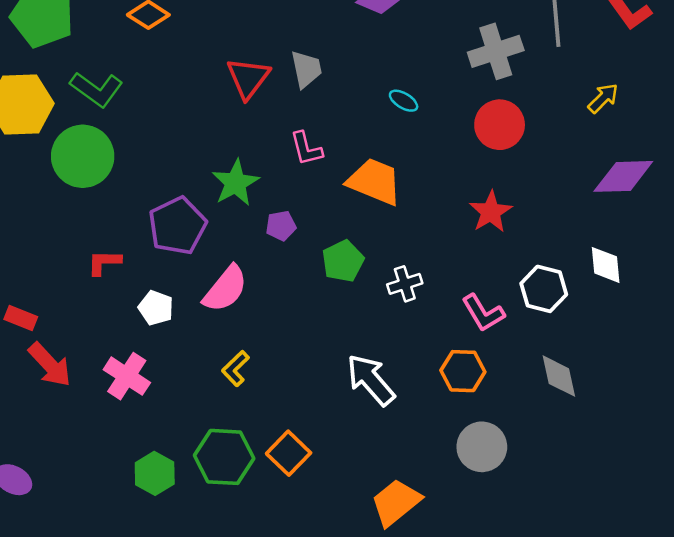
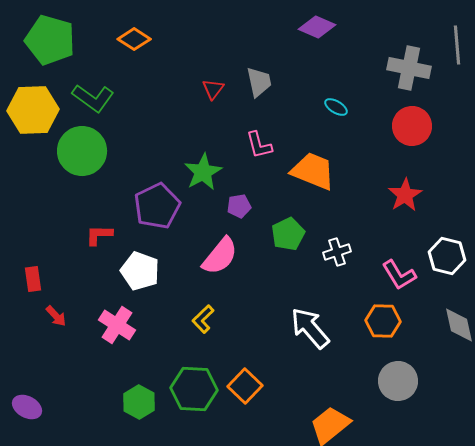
gray cross: (496, 51) -> (409, 68), turned 30
red triangle: (248, 78) -> (213, 89), size x0.6
pink semicircle: (225, 289) -> (220, 256), moved
white pentagon: (156, 308) -> (140, 271), size x1.4
red rectangle: (21, 318) -> (33, 279), turned 60
red arrow: (50, 365) -> (56, 316), size x0.6

